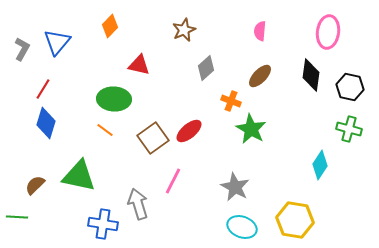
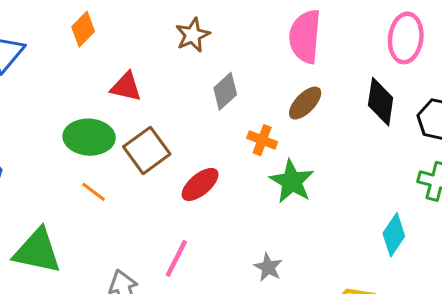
pink semicircle: (260, 31) -> (305, 36), size x1.8
orange line: (105, 130) -> (94, 192), moved
brown square: (153, 138) -> (147, 150), moved
gray star: (235, 187) -> (268, 267), size x0.7

